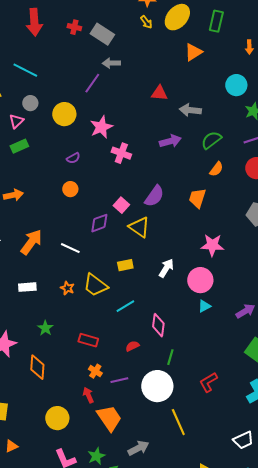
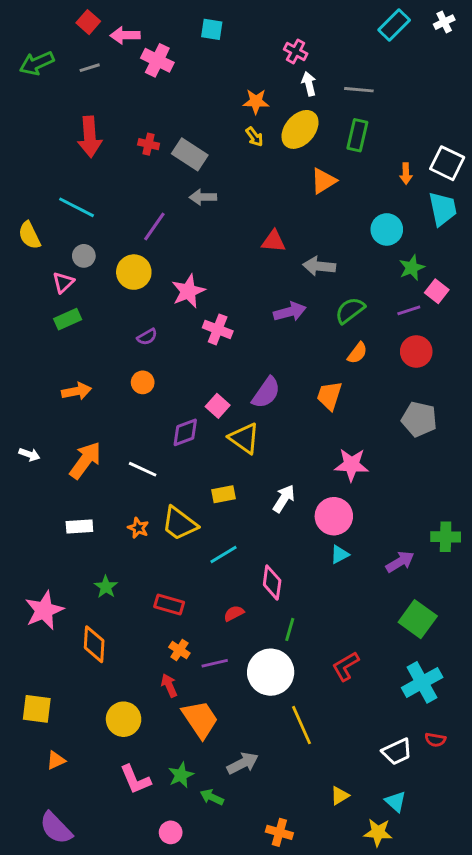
purple line: (92, 83) -> (154, 226), moved
orange arrow: (13, 195) -> (76, 391), moved

